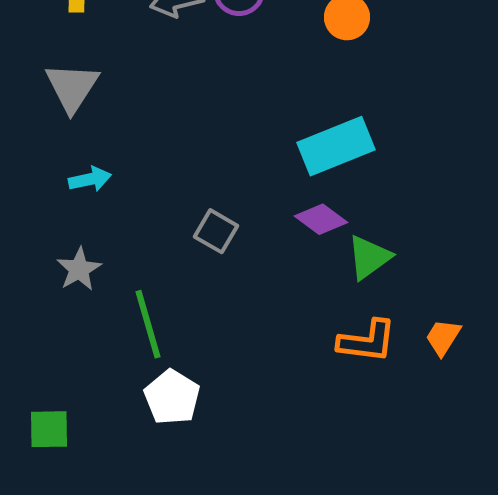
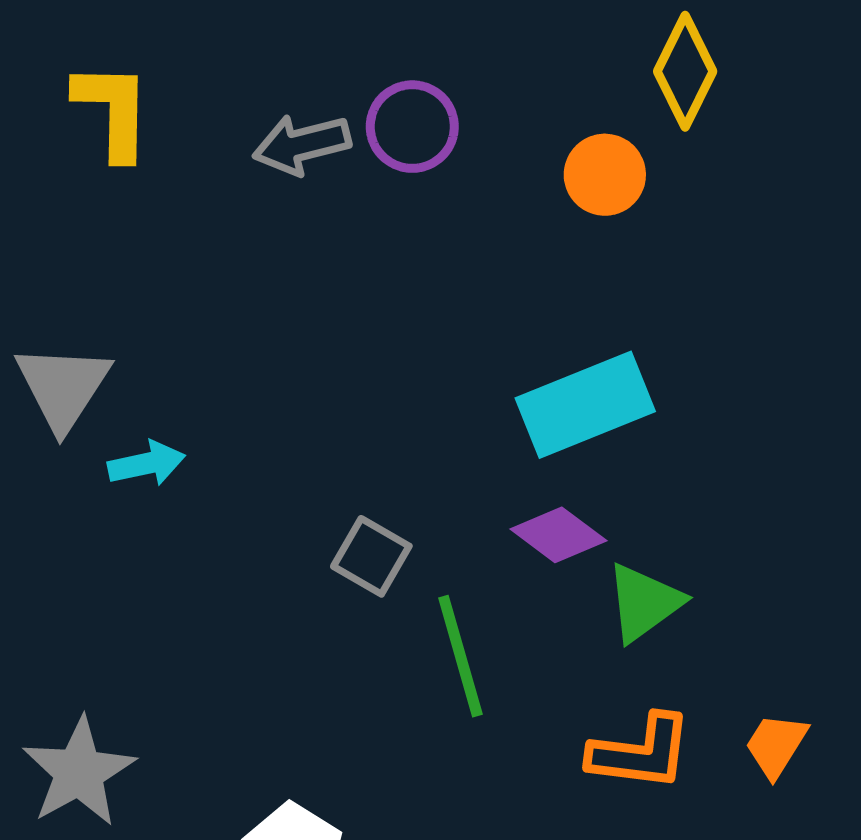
gray triangle: (72, 87) -> (63, 387), moved
gray star: (79, 269) -> (79, 772), moved, size x1.4
green line: (148, 324) -> (460, 656), moved

